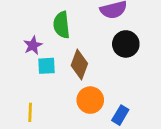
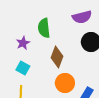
cyan square: (46, 66) -> (23, 68), moved, turned 32

